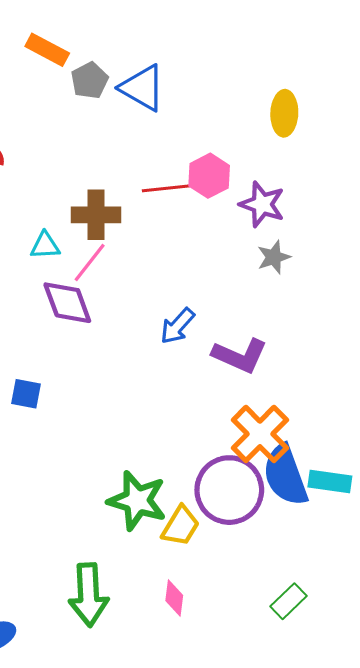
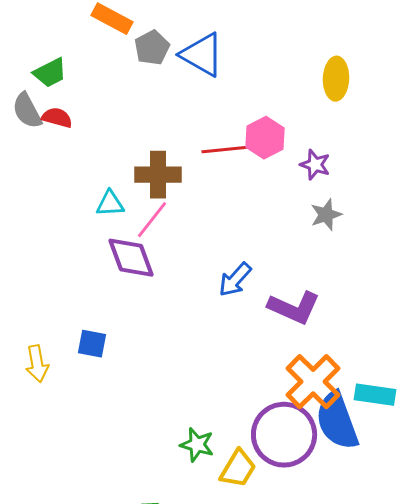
purple star: (262, 204) -> (315, 165), size x0.7
cyan rectangle: (330, 482) -> (375, 395), moved
green star: (137, 501) -> (197, 445), size x0.6

